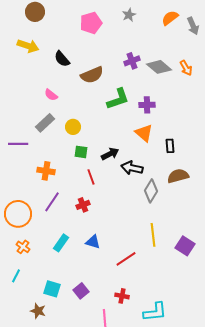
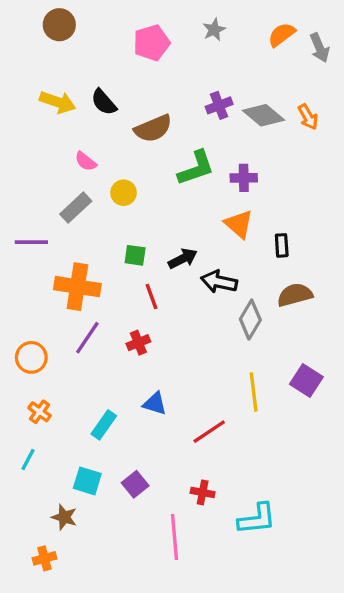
yellow arrow: (28, 46) -> (58, 102), moved
yellow circle: (73, 127) -> (124, 193), moved
orange cross: (46, 171) -> (77, 287), size x1.5
orange circle: (18, 214) -> (31, 357), size x0.7
cyan rectangle: (61, 243) -> (104, 425), moved
purple square: (185, 246) -> (306, 380), moved

